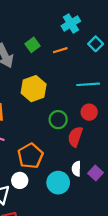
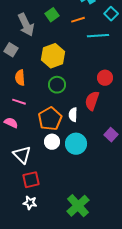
cyan line: (88, 84) -> (98, 36), moved
green circle: (58, 120) -> (57, 85), moved
white semicircle: (76, 169) -> (73, 115), moved
white circle: (20, 180) -> (52, 142), moved

